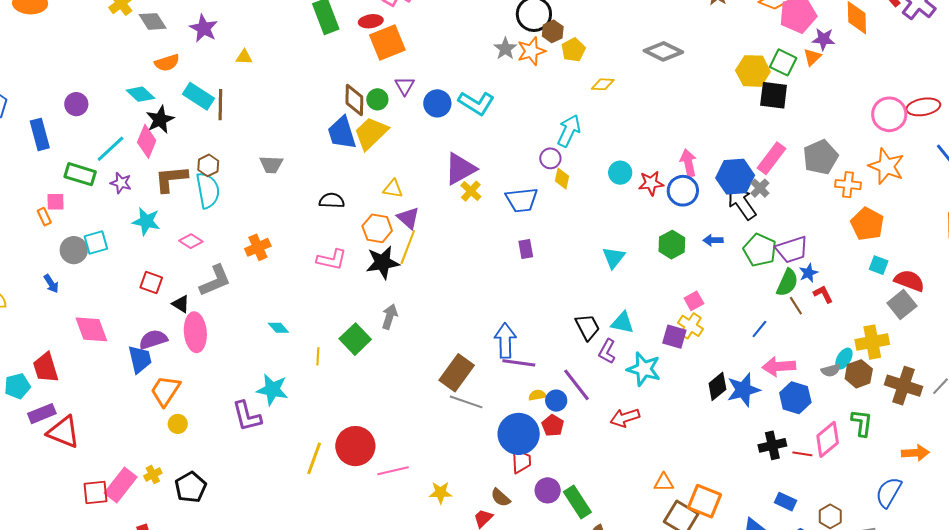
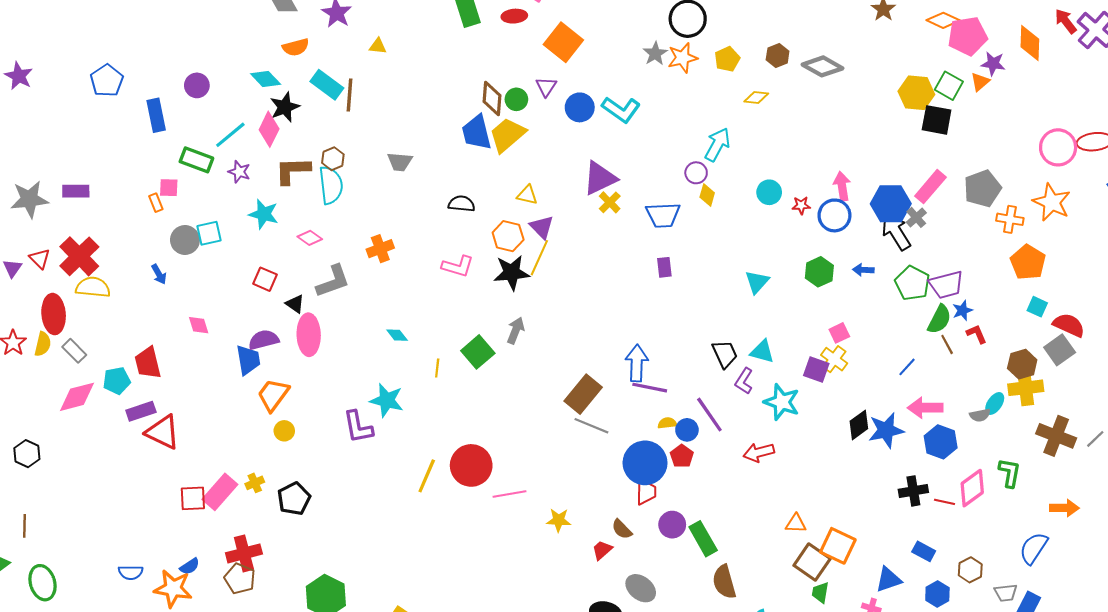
brown hexagon: (553, 31) -> (778, 56), moved
orange square: (387, 43) -> (563, 42), moved, turned -33
red star: (651, 183) -> (801, 205), size x0.7
pink diamond: (91, 329) -> (199, 325), size x0.6
brown hexagon: (859, 374) -> (1022, 364), moved

